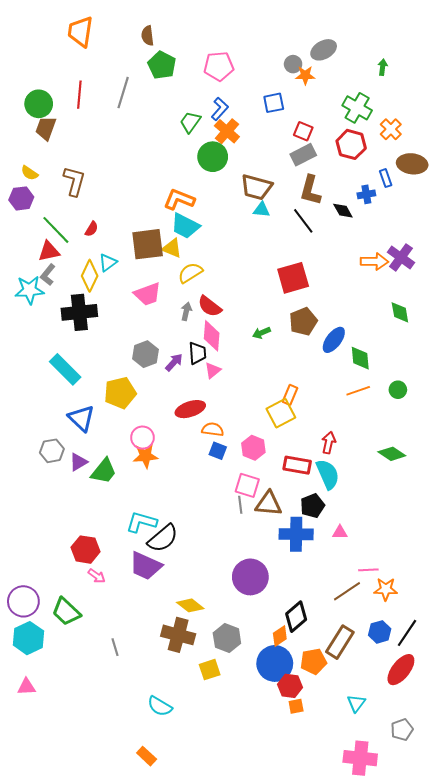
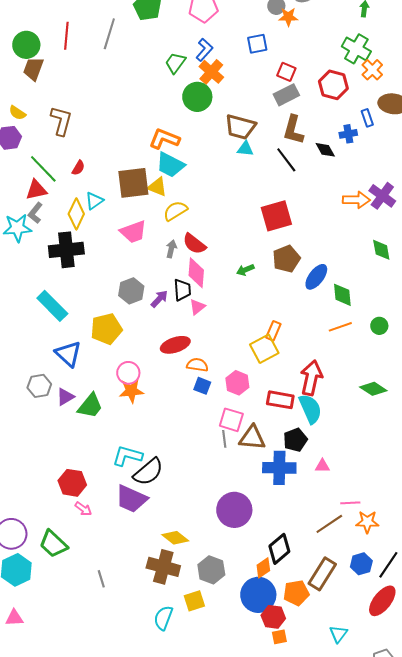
green cross: (357, 108) -> (356, 49), moved
red arrow: (329, 443) -> (311, 378), size x1.6
cyan semicircle: (160, 706) -> (163, 618), moved, turned 80

